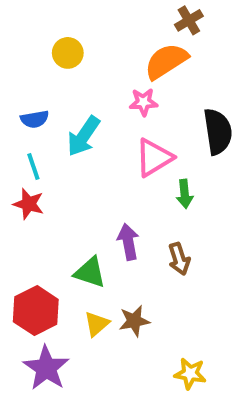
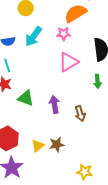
cyan arrow: (83, 136) -> (33, 36), moved
green arrow: (185, 194) -> (98, 81), moved
green triangle: (90, 272) -> (26, 98), moved

